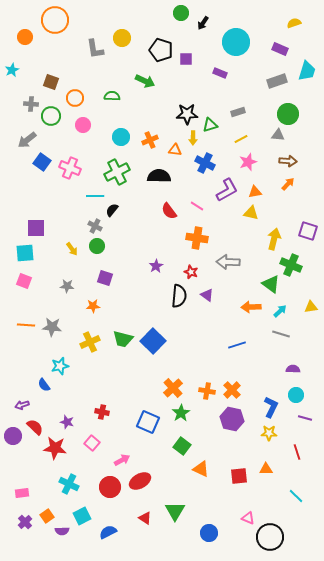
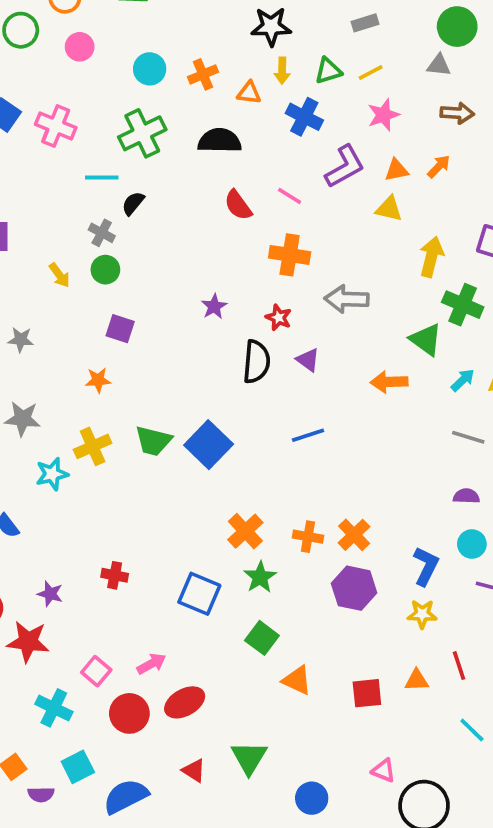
green triangle: (210, 125) -> (328, 71), moved
orange arrow: (288, 184) -> (439, 166), moved
gray star: (67, 286) -> (21, 340), moved
cyan arrow: (280, 311) -> (463, 380), moved
gray line: (281, 334) -> (468, 437), moved
blue line: (237, 345) -> (308, 435), moved
cyan star: (60, 366) -> (52, 474), moved
pink square: (92, 443) -> (96, 671), moved
red line: (297, 452) -> (459, 666), moved
blue semicircle: (108, 532) -> (126, 796), size x1.4

